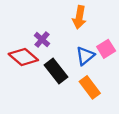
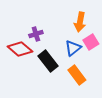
orange arrow: (79, 17) -> (80, 22), moved
purple cross: (42, 40) -> (36, 34), turned 32

